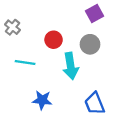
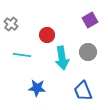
purple square: (95, 13) -> (90, 20), moved
gray circle: (90, 44) -> (88, 52), moved

